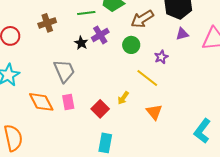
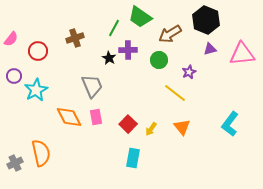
green line: (86, 13) -> (114, 28), turned -54
purple cross: (100, 35) -> (128, 50), turned 30
yellow arrow: (123, 98) -> (151, 129), moved
cyan L-shape: (202, 131) -> (230, 124), moved

